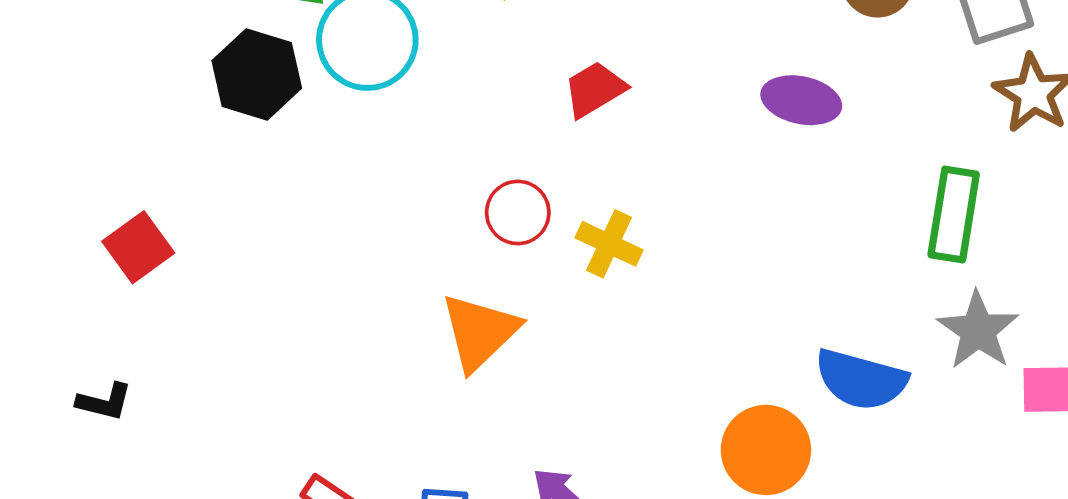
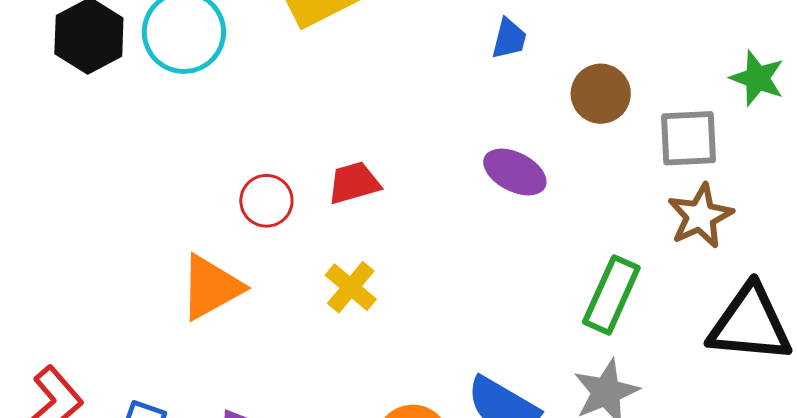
red trapezoid: (595, 89) -> (354, 183), moved
yellow cross: (609, 244) -> (351, 287), moved

